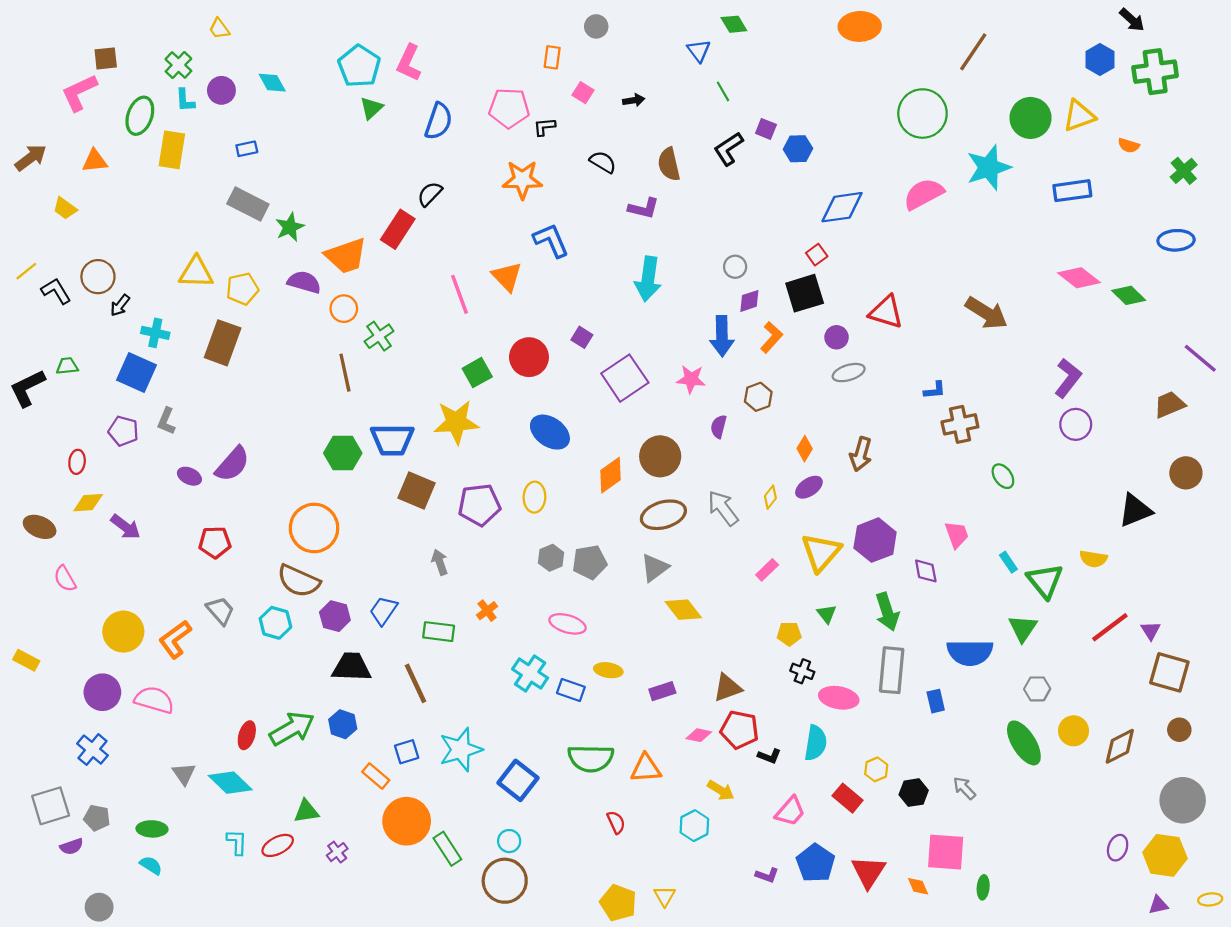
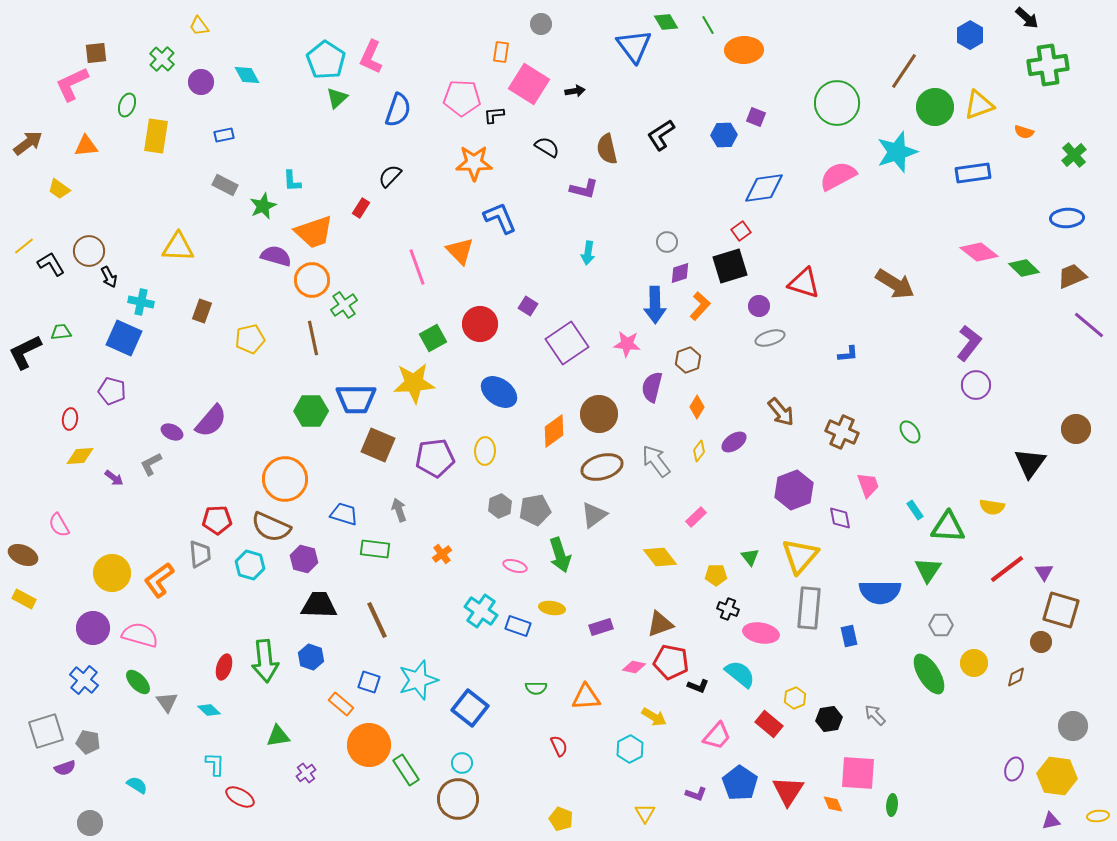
orange ellipse: (860, 26) -> (744, 50), moved
blue triangle: (699, 51) -> (634, 46), size x1.6
brown line: (973, 52) -> (904, 71), moved
blue hexagon: (1100, 60) -> (970, 35), moved
green line: (723, 91) -> (708, 25), moved
pink square: (583, 93) -> (529, 84), size x2.0
cyan L-shape: (185, 100) -> (292, 181), moved
green ellipse: (140, 116) -> (127, 105), size x0.7
purple square: (766, 129) -> (756, 117), moved
gray rectangle: (248, 204) -> (225, 185), size x0.7
red rectangle: (398, 229) -> (361, 208), size x0.6
cyan arrow: (648, 279) -> (588, 253), size x0.6
yellow pentagon: (242, 289) -> (250, 339), moved
black arrow: (120, 305) -> (109, 277), turned -65
orange circle: (344, 309) -> (312, 280), size x1.4
brown rectangle: (223, 343) -> (202, 311), size x0.6
brown trapezoid: (1169, 405) -> (1072, 276), moved
gray L-shape: (166, 421) -> (151, 464), moved, turned 40
brown cross: (960, 424) -> (842, 432), moved, turned 36
purple semicircle: (719, 427) -> (652, 387), size x1.4
orange diamond: (805, 449) -> (697, 407), moved
brown arrow: (861, 454) -> (781, 412), turned -56
black triangle: (1135, 510) -> (1030, 463), turned -32
brown ellipse: (40, 527) -> (23, 555), moved
purple arrow: (126, 527) -> (114, 478), size x0.7
red pentagon: (215, 542) -> (217, 520), moved
yellow triangle: (821, 552) -> (800, 556), moved
green triangle: (1045, 581) -> (948, 527), turned -48
yellow diamond: (683, 610) -> (660, 557), moved
gray trapezoid: (220, 611) -> (200, 554), turned 36
blue trapezoid: (383, 611) -> (344, 514), moved, turned 72
green arrow: (887, 612) -> (560, 555), moved
pink ellipse: (568, 624) -> (515, 566), size x0.7
green rectangle: (439, 632) -> (375, 549), moved
green arrow: (292, 729) -> (265, 661), turned 114
brown circle: (1179, 730) -> (1041, 642), moved
cyan semicircle: (816, 743) -> (740, 674), turned -60
brown diamond: (1120, 746) -> (1016, 677), size x0.6
blue square: (407, 752) -> (369, 682), turned 35
green semicircle: (591, 758) -> (536, 688), size x0.5
cyan diamond: (230, 783) -> (209, 710), size x0.6
gray circle: (1183, 800) -> (1073, 726), size x0.7
green ellipse: (152, 829) -> (138, 682), moved, turned 44
red ellipse: (278, 845) -> (240, 797), moved, turned 56
yellow triangle: (665, 896) -> (645, 813), moved
yellow pentagon: (618, 903) -> (561, 819), size x0.7

